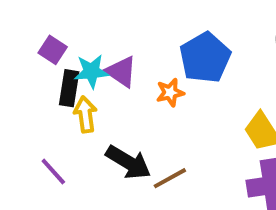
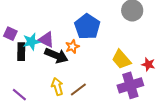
yellow arrow: (85, 114) -> (57, 87), moved
black arrow: (128, 162) -> (56, 56), moved

